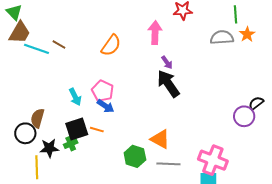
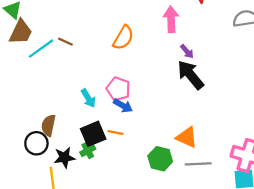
cyan line: (37, 49) -> (41, 49), turned -50

